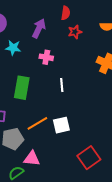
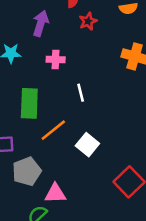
orange line: (37, 123) -> (53, 130), moved
white square: (61, 125) -> (87, 145), turned -30

